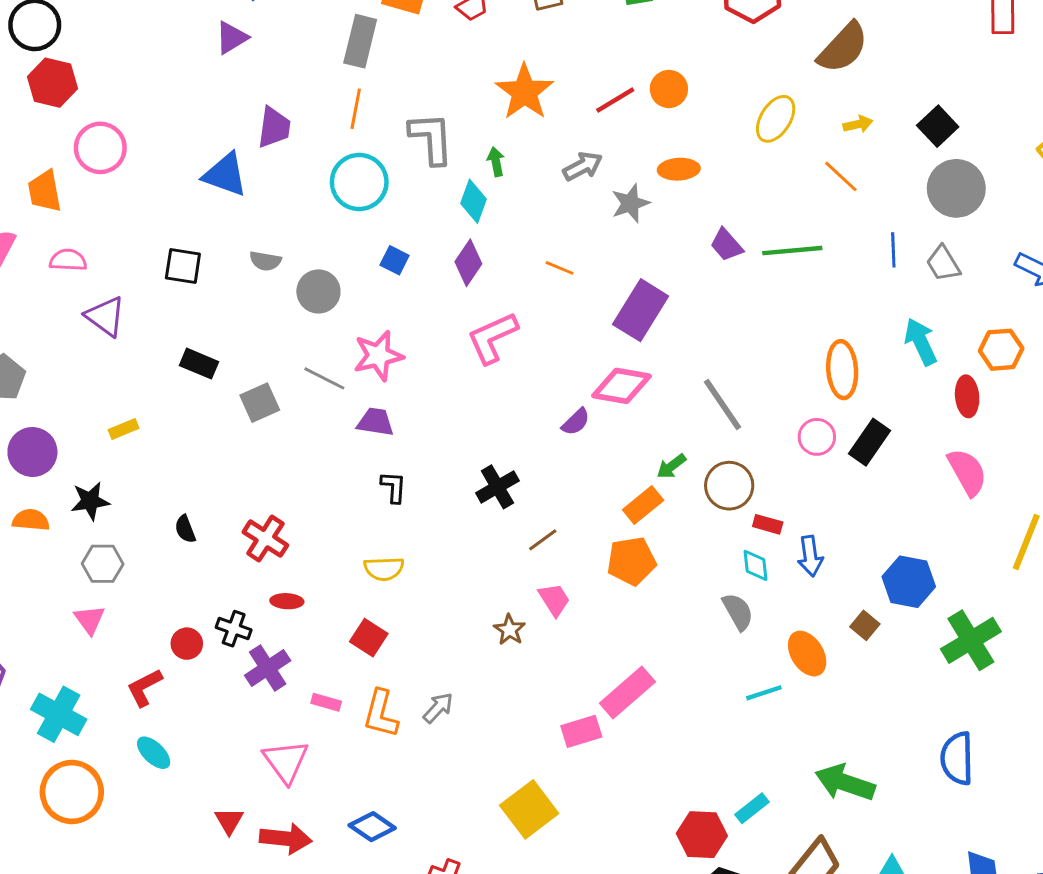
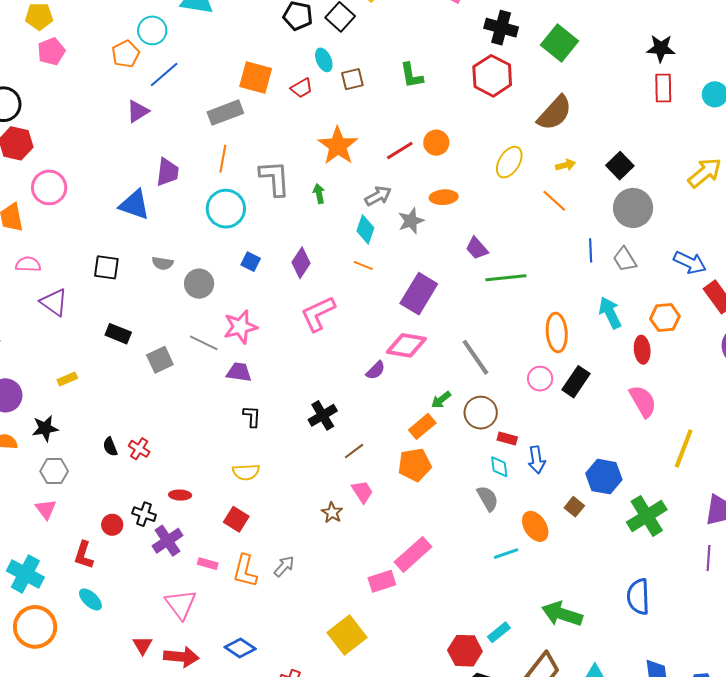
gray rectangle: (360, 41) -> (225, 113), turned 56
cyan diamond: (473, 201) -> (365, 229), moved
green line: (792, 251) -> (506, 278), moved
red cross: (265, 539) -> (139, 449), moved, size x0.7
red L-shape: (144, 687) -> (84, 555), turned -44

